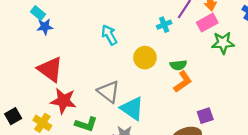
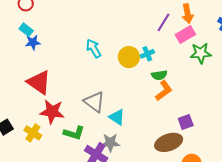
cyan cross: (164, 25) -> (147, 54), moved
yellow circle: (145, 58) -> (129, 57), moved
cyan triangle: (132, 109) -> (117, 117), size x0.7

